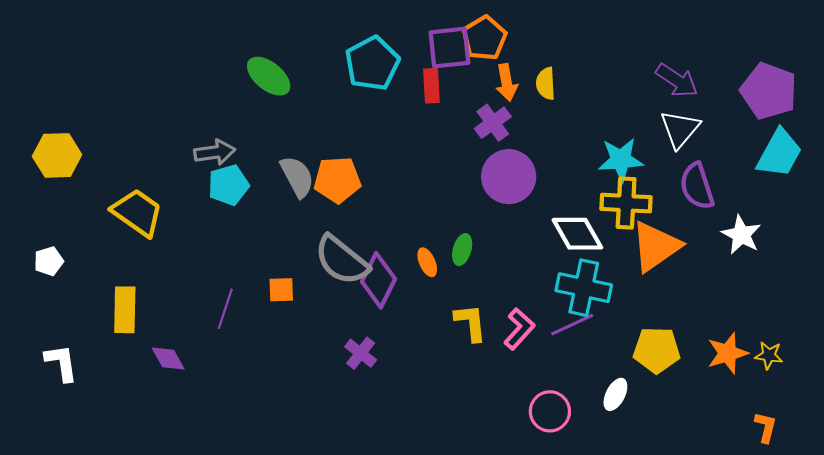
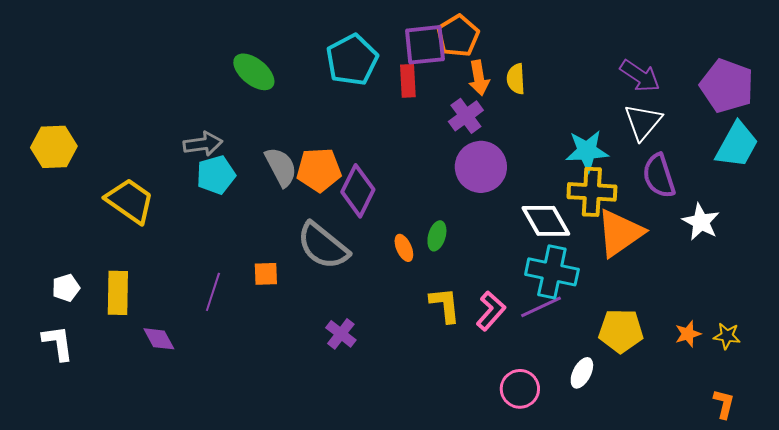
white pentagon: (49, 261) -> (66, 288), moved
purple diamond: (379, 280) -> (358, 191), moved
orange star: (728, 353) -> (688, 334), size x0.7

